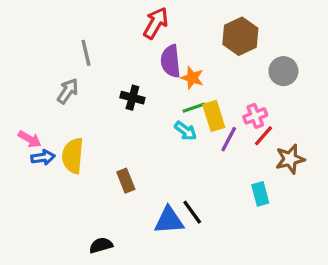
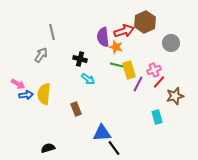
red arrow: (156, 23) -> (124, 31), moved, turned 42
green line: (194, 108) -> (117, 65), turned 32
cyan arrow: (186, 131) -> (88, 79), moved
black line: (192, 212) -> (114, 148), moved
black semicircle: (101, 245) -> (48, 148), moved

